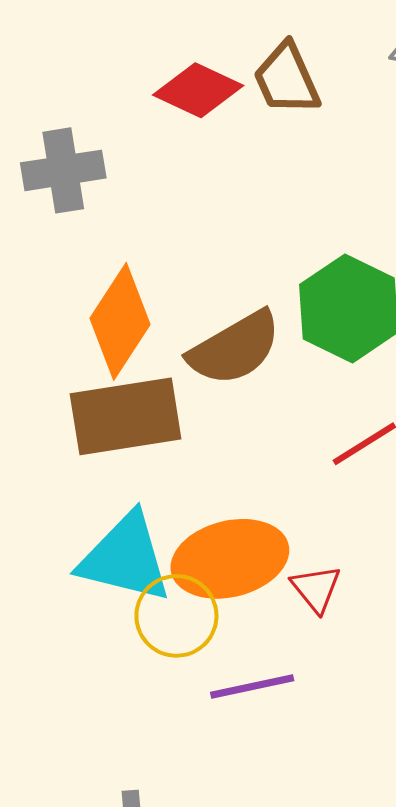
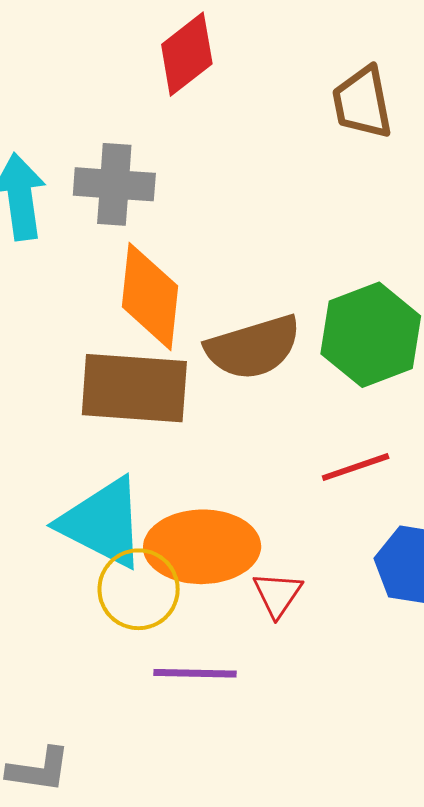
red diamond: (198, 90) -> (187, 54), moved, turned -76
gray cross: (63, 170) -> (114, 184), moved
orange diamond: (120, 321) -> (150, 296), turned -40

